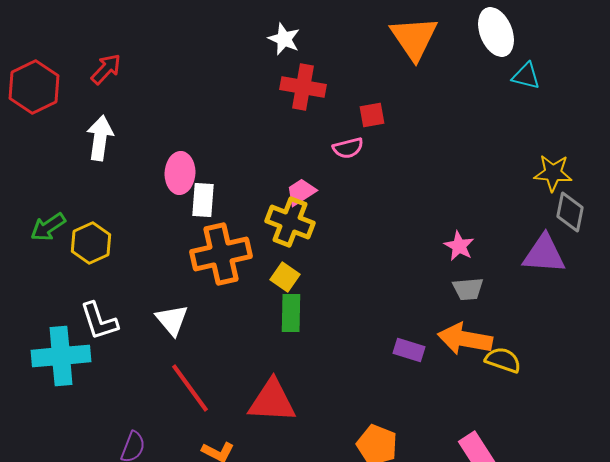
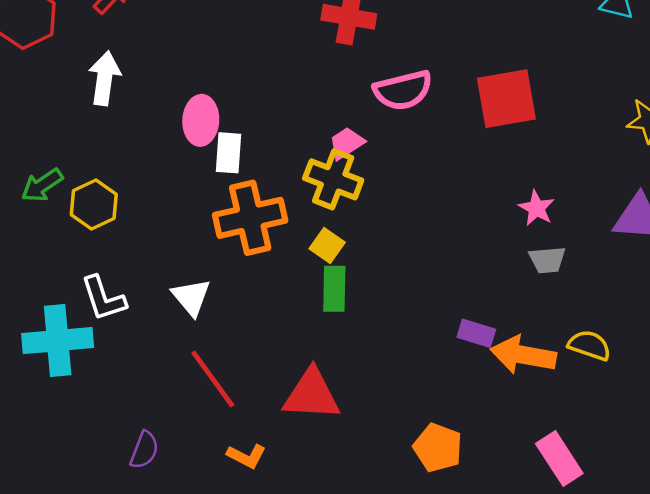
red square: (372, 115) -> (506, 99), moved, size x2.0
pink semicircle: (348, 148) -> (403, 90), size x1.6
orange arrow: (465, 339) -> (523, 355), moved

